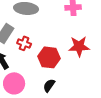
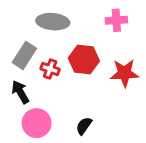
red hexagon: (49, 57) -> (84, 60), moved

